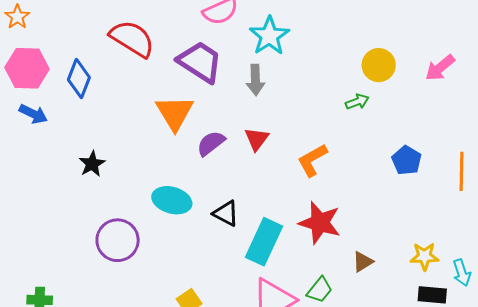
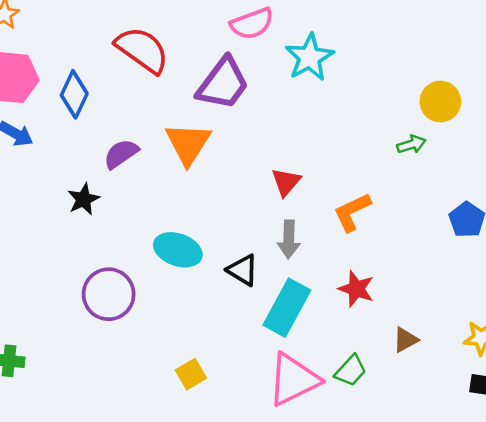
purple trapezoid: (200, 62) -> (223, 84), turned 90
gray arrow: (255, 80) -> (289, 239), moved
purple semicircle: (211, 143) -> (121, 154), moved
red star: (320, 223) -> (356, 289), size x0.7

